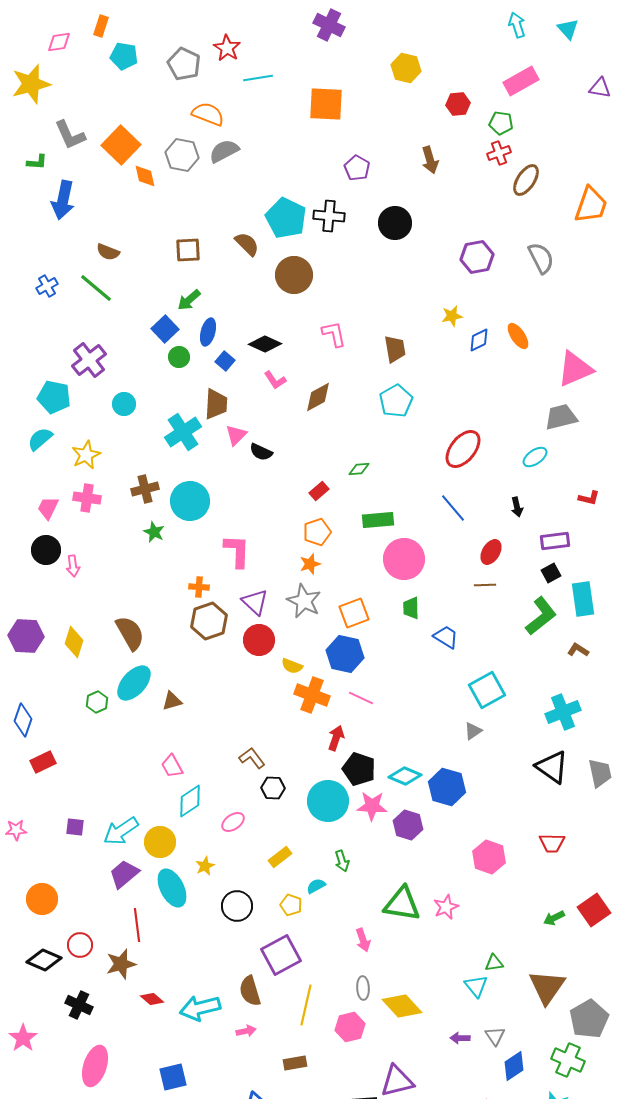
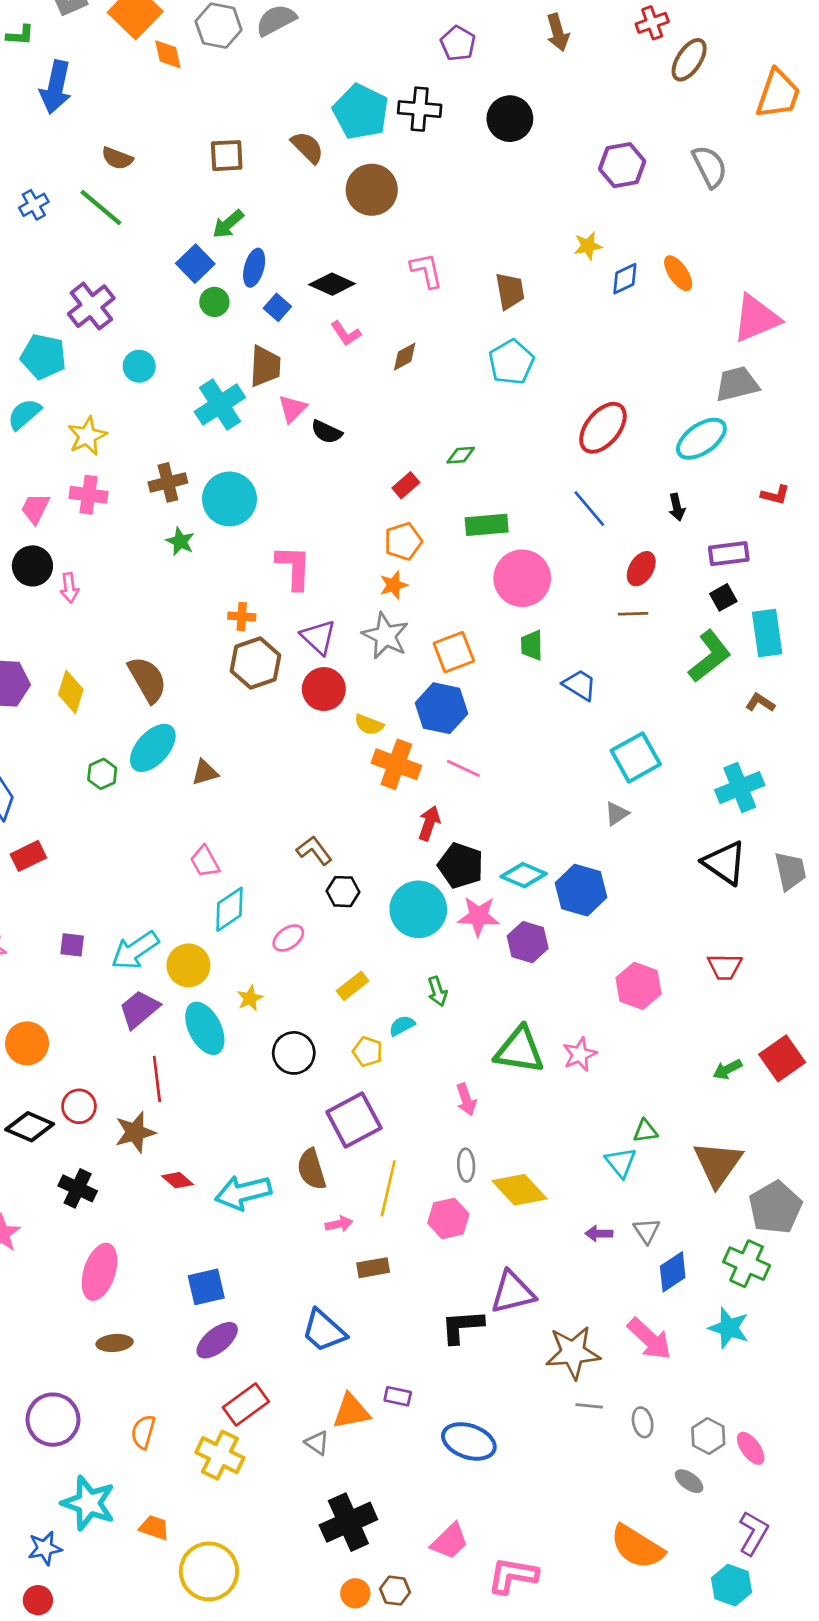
brown diamond: (318, 397) -> (405, 357), size x0.7
cyan ellipse: (535, 457) -> (701, 439), size x1.5
pink arrow: (246, 1031) -> (339, 1224), moved

